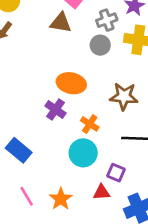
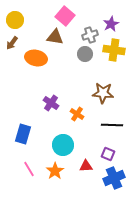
orange ellipse: (71, 83) -> (36, 58), moved
blue rectangle: (19, 150) -> (23, 134), turned 66
cyan circle: (83, 153) -> (63, 145), moved
purple square: (116, 173) -> (108, 154), moved

